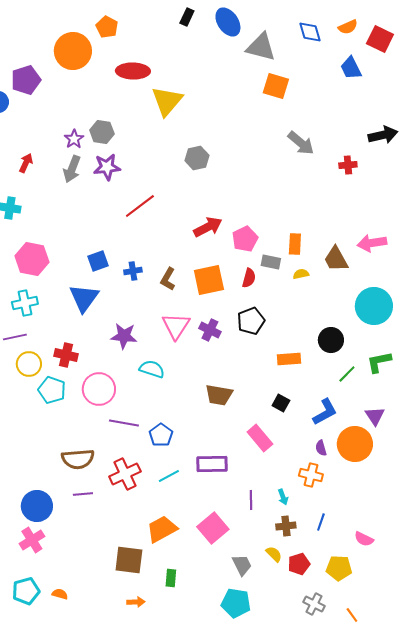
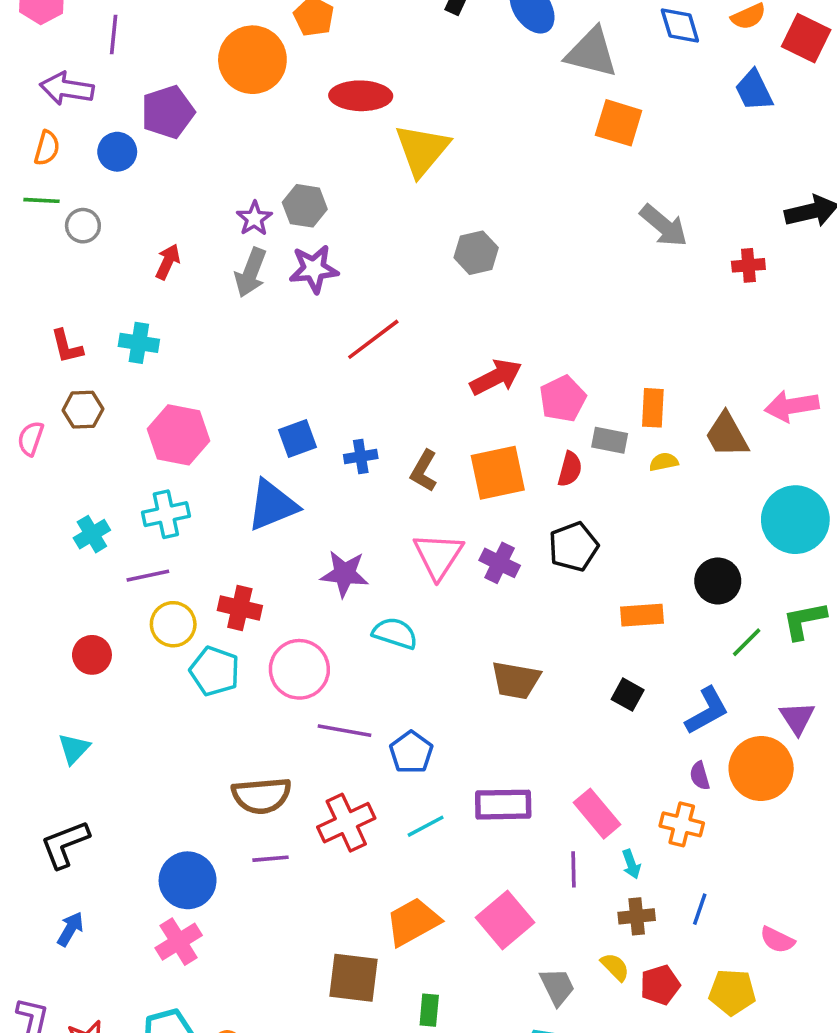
blue triangle: (84, 298) -> (272, 505), turned 32
pink rectangle: (260, 438) -> (597, 814), moved

